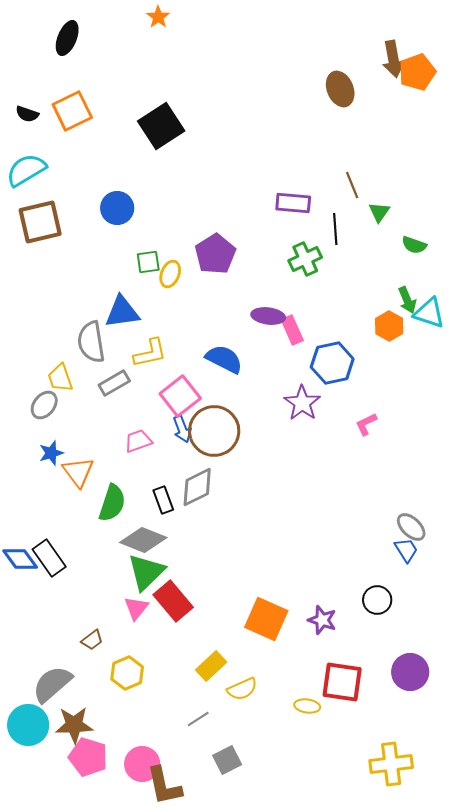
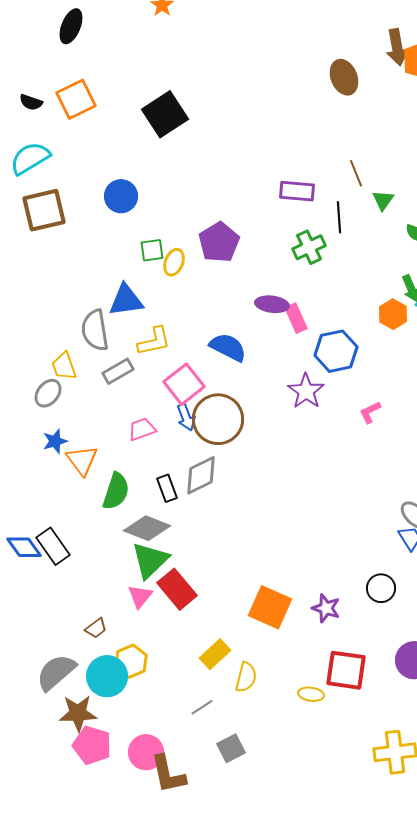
yellow semicircle: (242, 689) -> (246, 677), turned -52
cyan circle: (28, 725) -> (107, 676), moved

